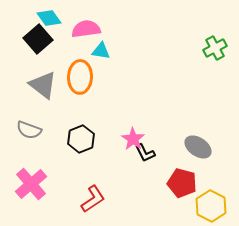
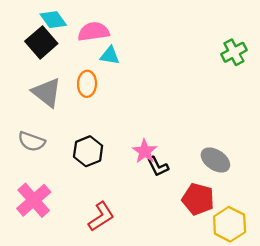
orange ellipse: (80, 77) -> (87, 84), size x0.7

